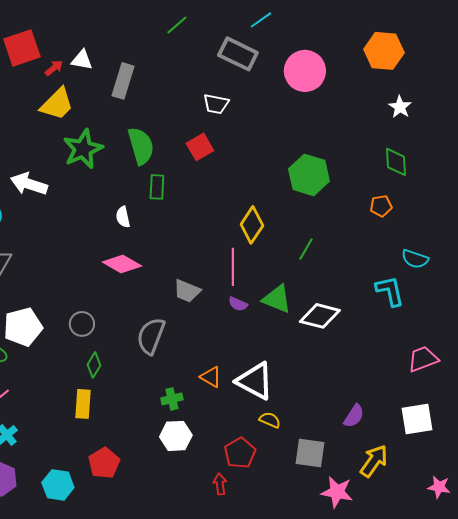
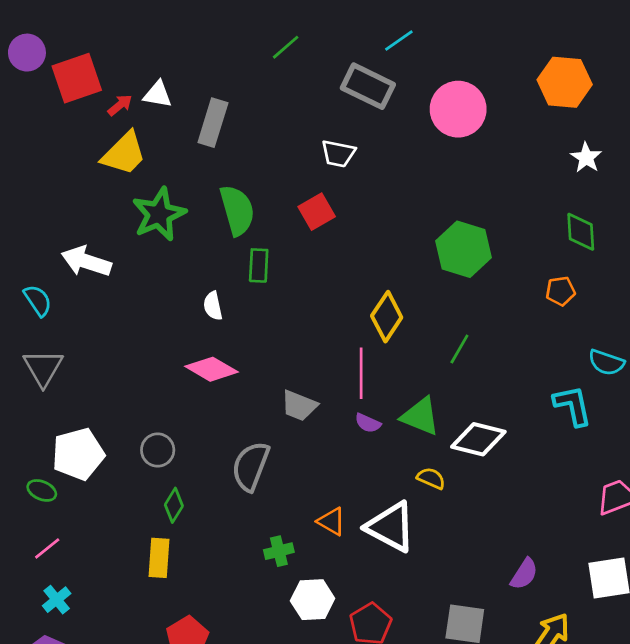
yellow semicircle: (270, 420) -> (431, 478), moved
white hexagon: (176, 436) -> (313, 600), moved

